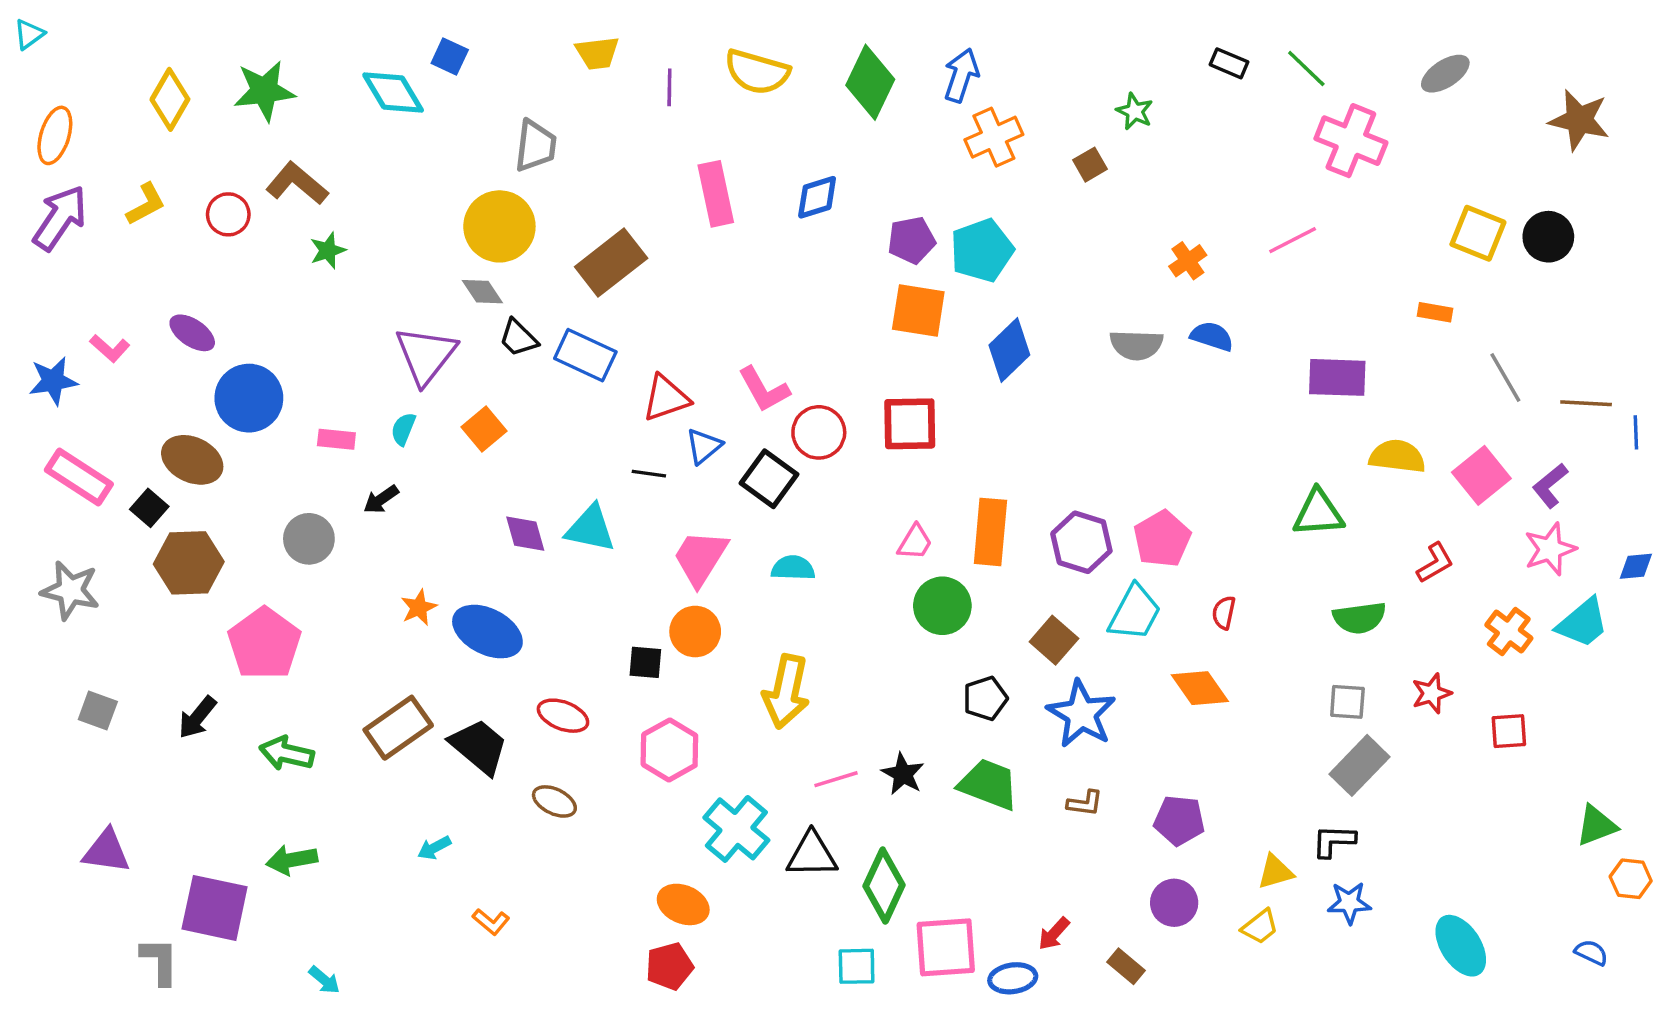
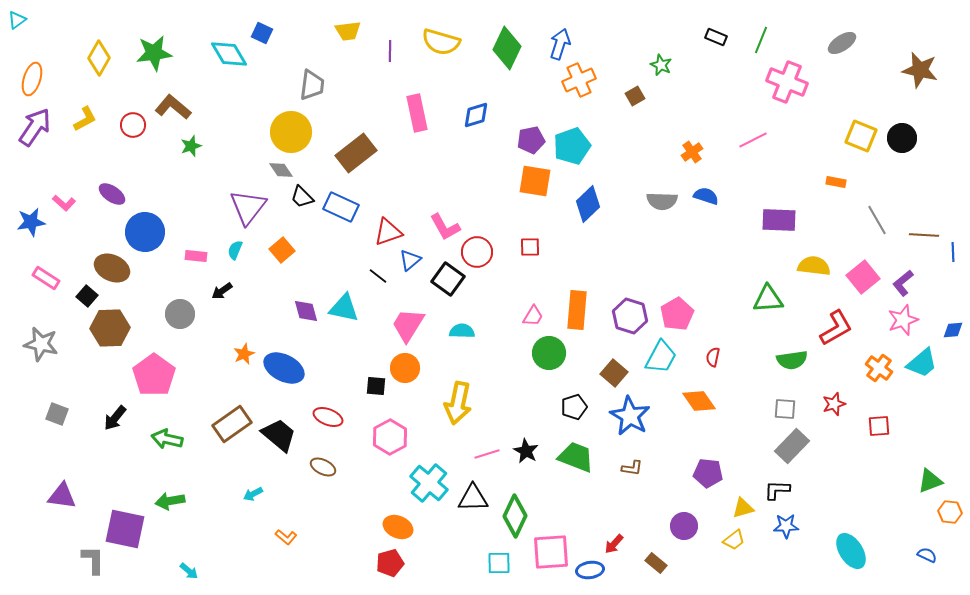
green line: (1306, 68) -> (761, 40), turned 68
red square: (910, 424) -> (530, 247), size x0.6
black line: (649, 474) -> (378, 276), turned 30
pink rectangle: (79, 477) -> (46, 278), size x0.7
red L-shape: (1435, 563) -> (836, 328), size x1.5
purple pentagon: (1179, 820) -> (708, 473), moved

